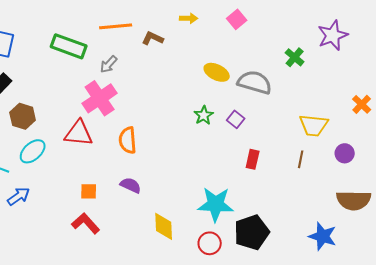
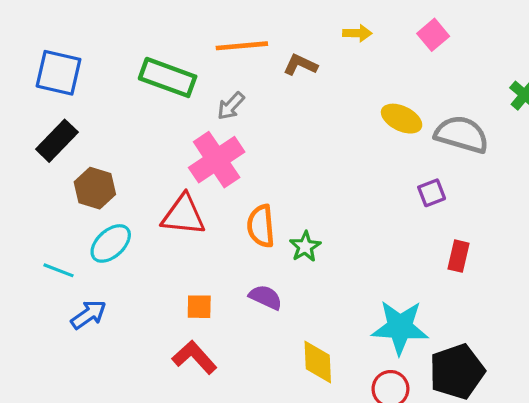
green star: (204, 115) -> (305, 247), moved
purple square: (236, 119) -> (432, 193), turned 30

